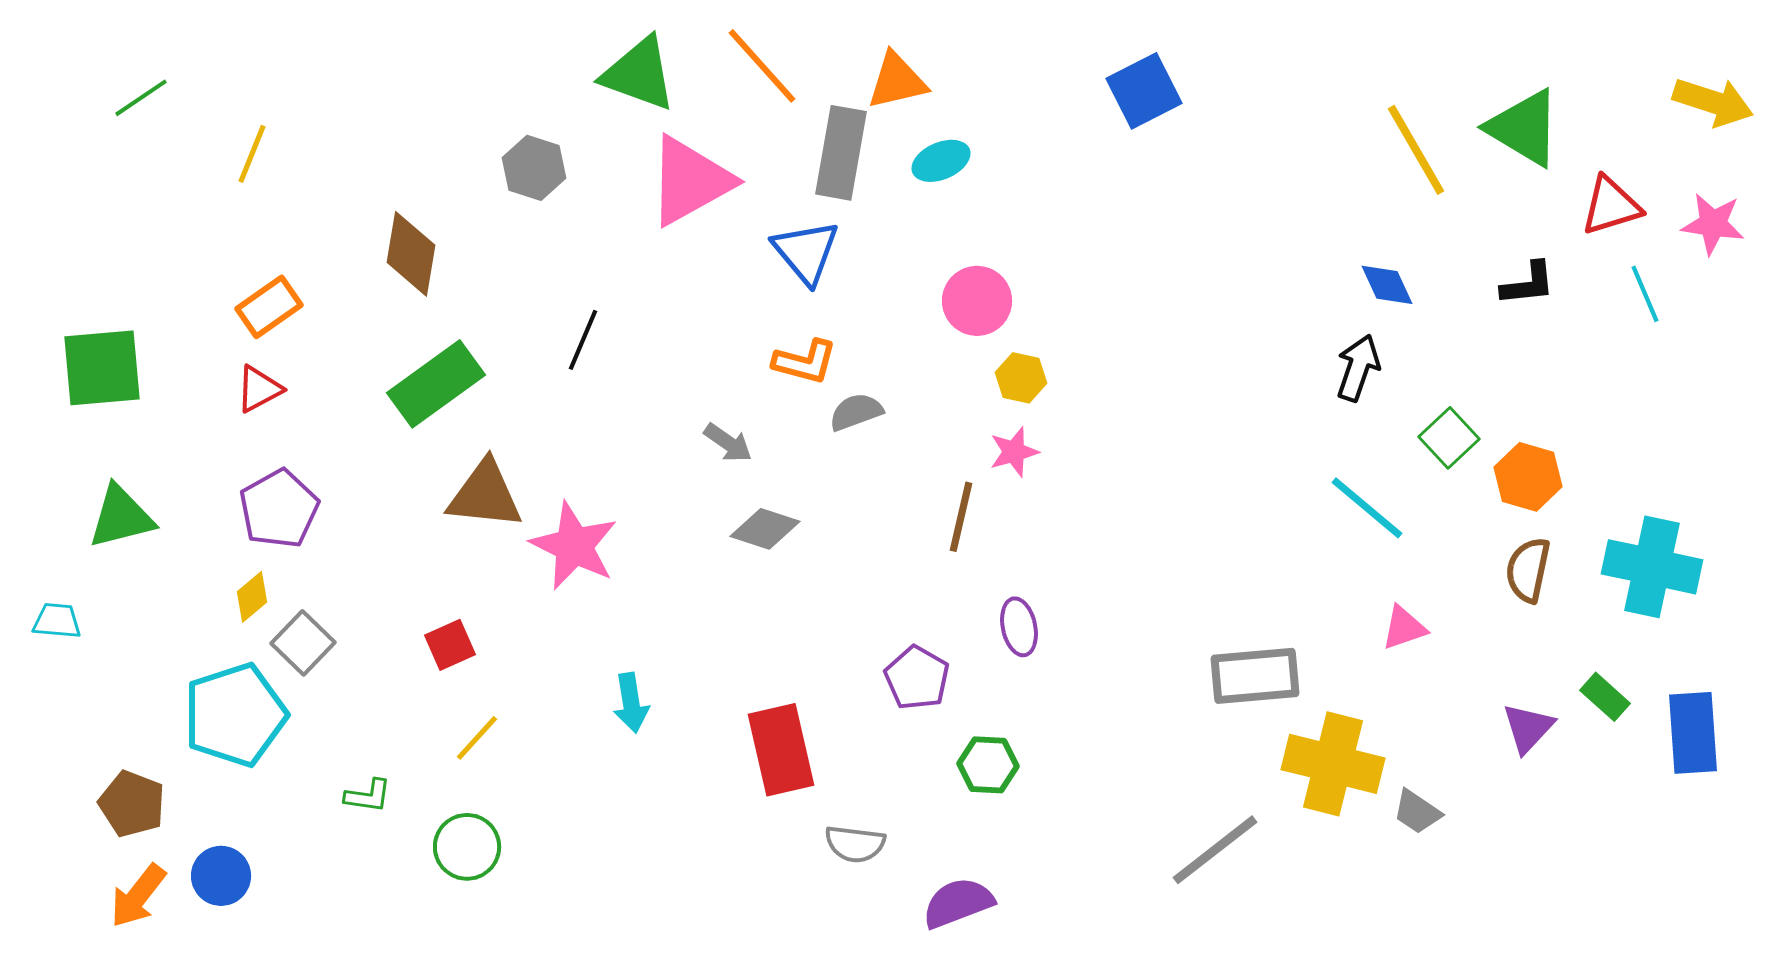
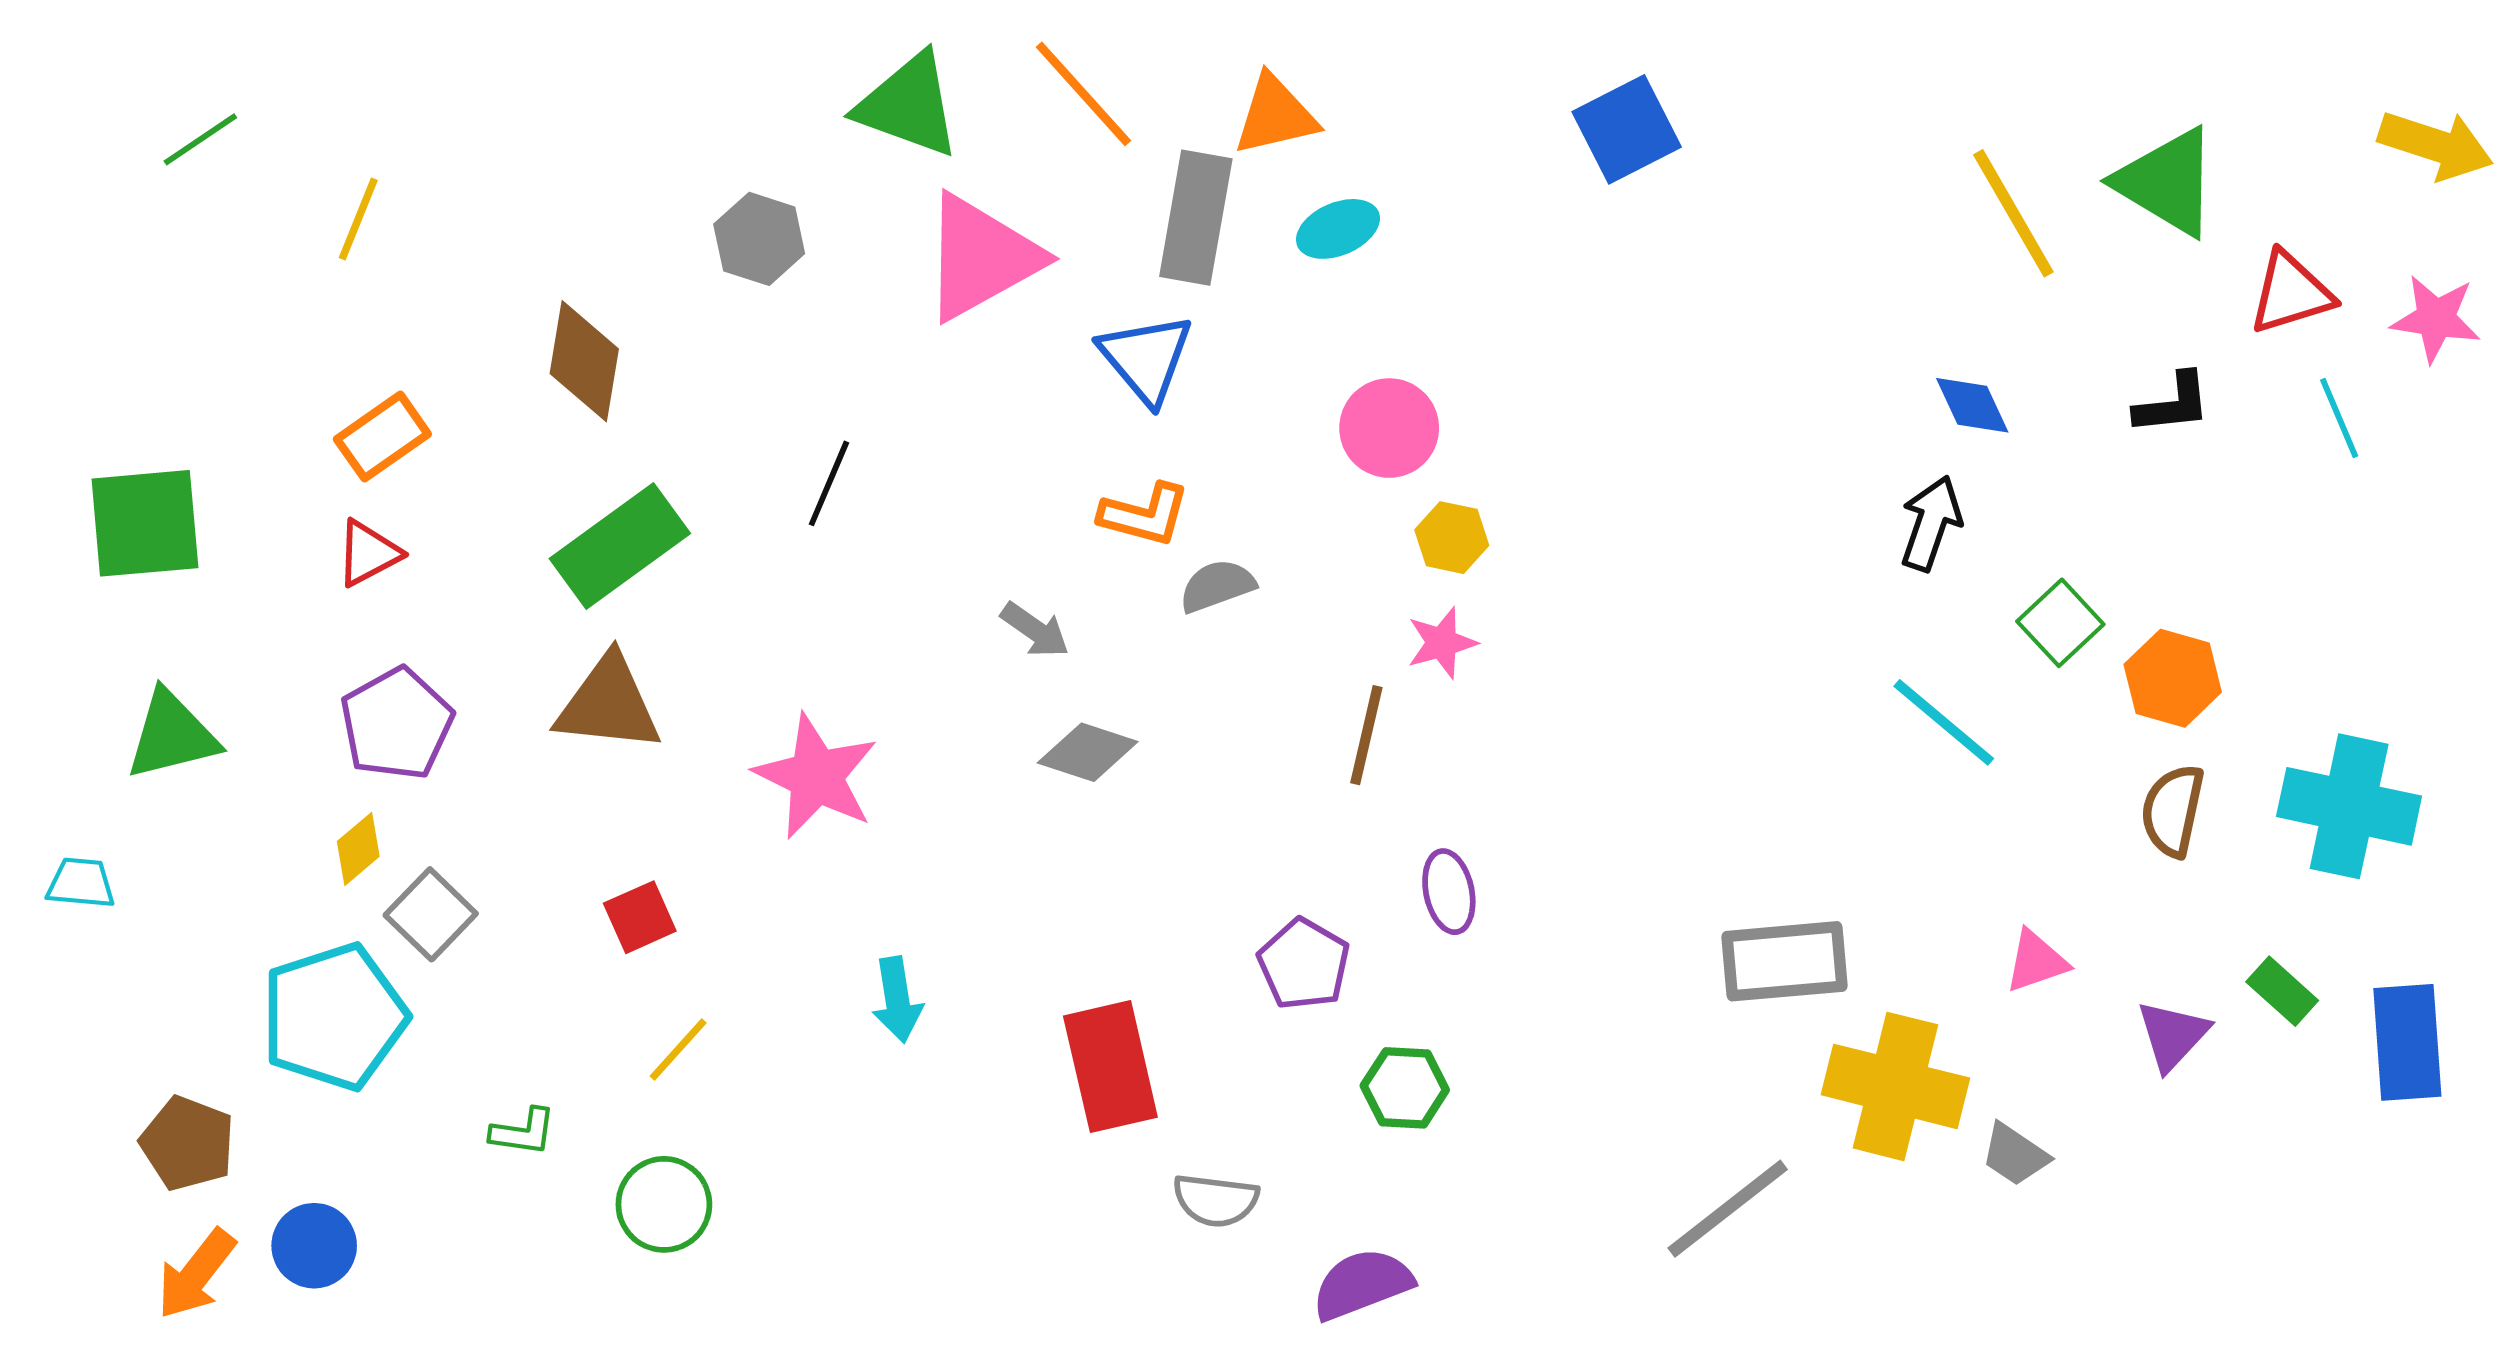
brown triangle: (485, 495) -> (608, 704), moved
pink triangle: (1404, 628) -> (2036, 961), moved

